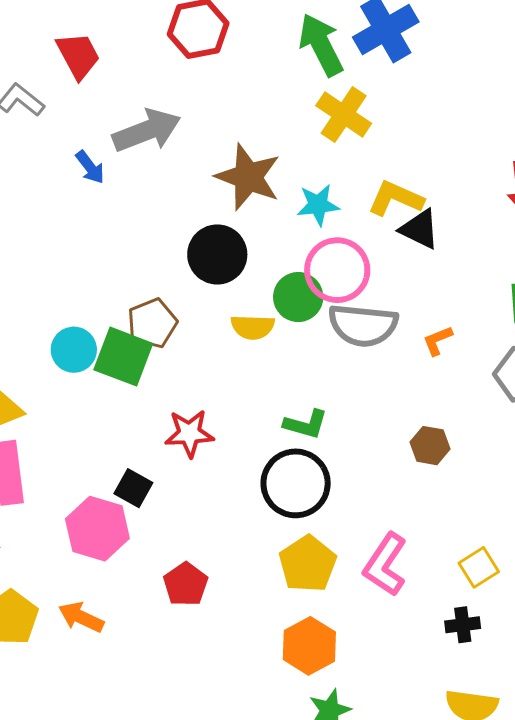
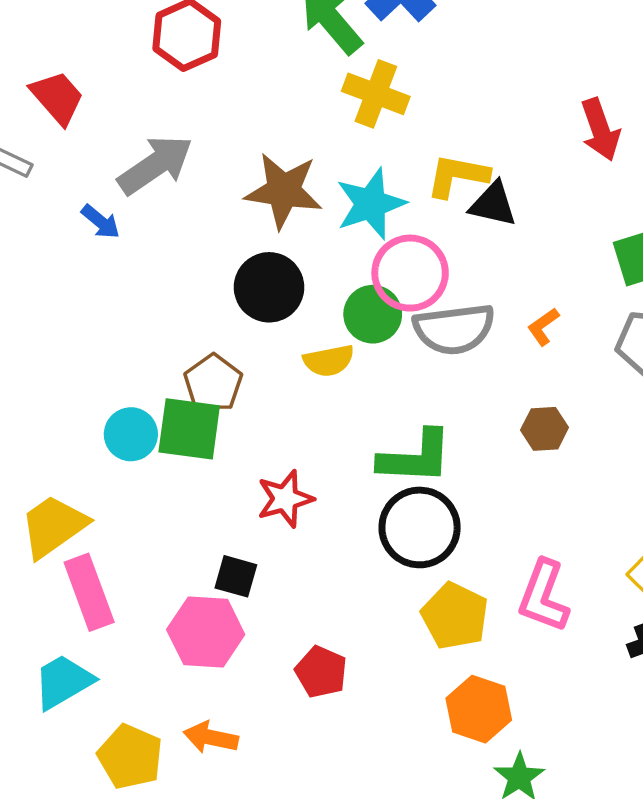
cyan star: (318, 205) -> (371, 204), size x1.4
green L-shape: (306, 424) -> (415, 457), size x1.5
brown hexagon: (430, 446) -> (545, 429), moved

